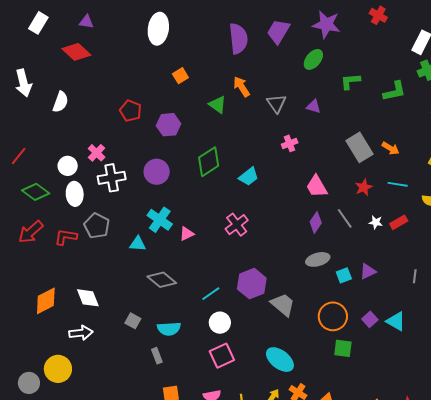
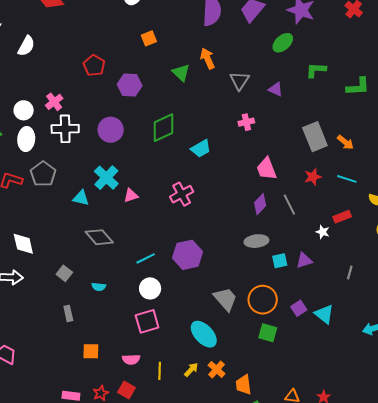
white star: (376, 222) -> (323, 232), moved
gray trapezoid: (283, 305) -> (225, 299), moved
cyan semicircle: (169, 329) -> (99, 287), size x0.6
gray rectangle: (157, 356) -> (68, 313), moved

